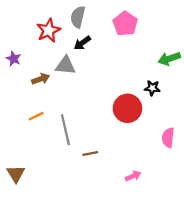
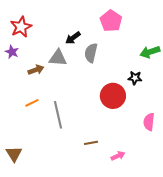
gray semicircle: (78, 17) -> (91, 53), moved
red star: (49, 30) -> (21, 27), moved
brown line: (90, 153) -> (91, 143), moved

